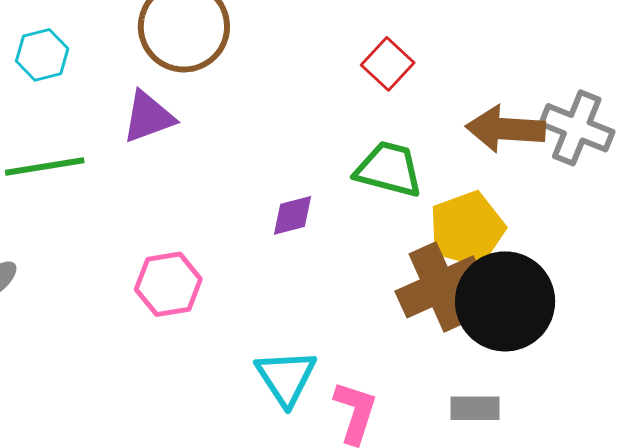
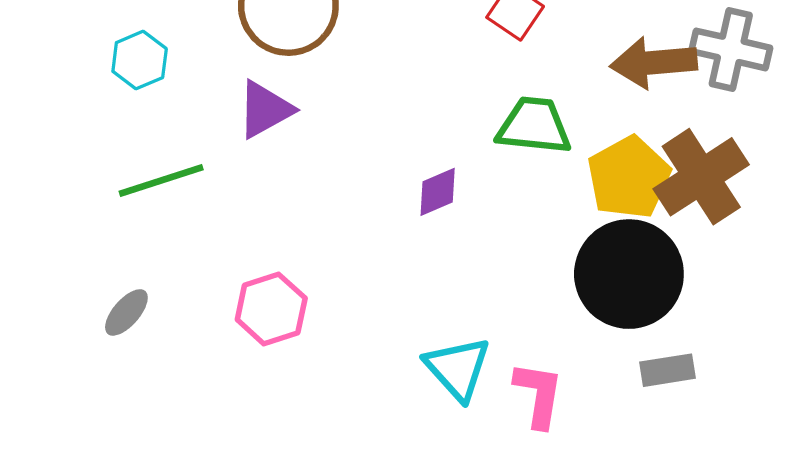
pink hexagon: (168, 284) -> (271, 309), moved
brown cross: (440, 287) -> (701, 177), moved
black circle: (505, 301) -> (629, 274), moved

